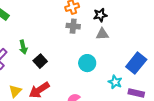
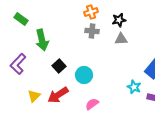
green arrow: (23, 47) -> (42, 40), moved, size x1.5
cyan circle: (87, 63) -> (84, 75), moved

